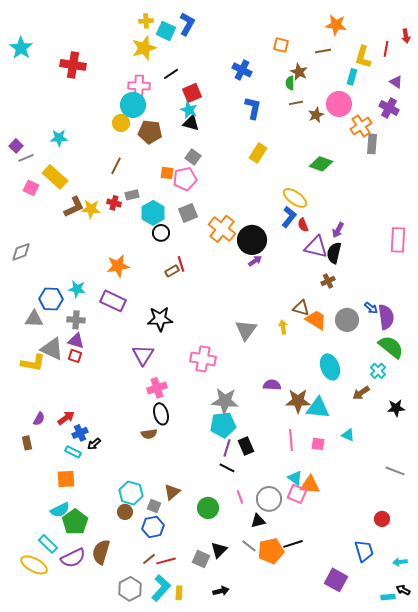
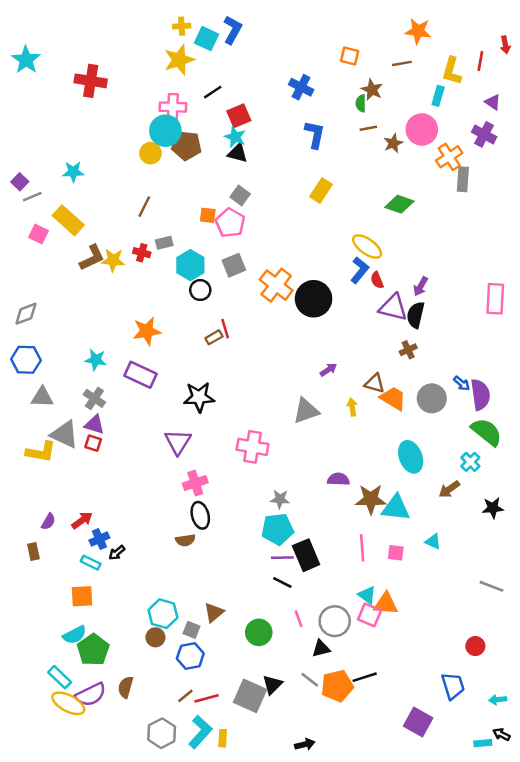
brown pentagon: (150, 132) -> (187, 146), moved
pink pentagon: (185, 179) -> (230, 223), turned -30
purple arrow: (255, 261) -> (328, 370), moved
blue hexagon: (51, 299) -> (26, 360), moved
gray cross: (76, 320) -> (94, 398), turned 30
gray triangle: (246, 330) -> (306, 411), turned 35
gray star: (225, 401) -> (280, 499), size x0.6
black rectangle: (246, 446) -> (306, 555), size x1.4
purple line: (227, 448) -> (282, 558), turned 72
brown semicircle: (101, 552) -> (126, 687), size x0.7
gray square: (201, 559) -> (250, 696), size x1.5
yellow ellipse: (34, 565) -> (68, 703), moved
black arrow: (221, 591) -> (305, 744), moved

